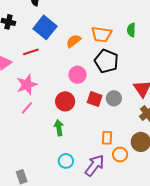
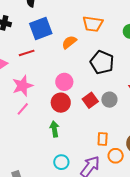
blue square: (45, 27) -> (41, 29), turned 30
orange trapezoid: (102, 34) -> (93, 24), moved
pink circle: (77, 75) -> (64, 82), moved
red square: (95, 99) -> (90, 100), turned 35

